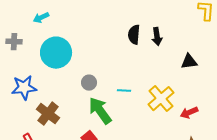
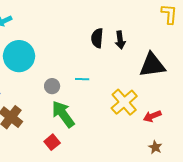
black triangle: (189, 62) -> (152, 65), size x1.6
cyan line: (124, 91) -> (82, 79), moved

